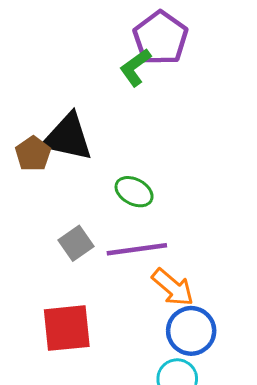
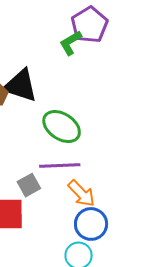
green ellipse: (134, 192) -> (62, 126), size x1.5
gray square: (76, 243) -> (29, 185), moved

